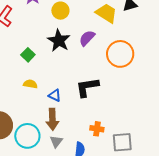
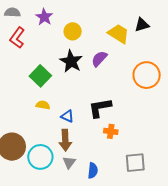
orange circle: (120, 54) -> (147, 75), moved
green square: (28, 55) -> (40, 76), size x1.5
orange cross: (97, 129) -> (111, 131), moved

